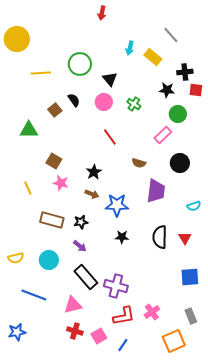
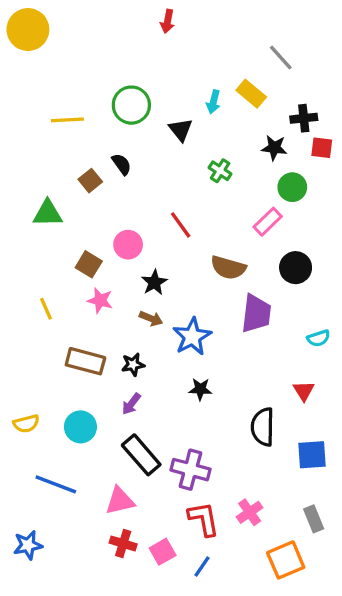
yellow circle: (17, 39) -> (28, 30), moved
cyan arrow: (130, 48) -> (213, 102), moved
pink circle: (104, 102) -> (128, 245), moved
brown semicircle: (139, 163) -> (228, 268), size x1.5
blue star: (117, 205) -> (192, 337), turned -30
black semicircle: (160, 237) -> (263, 427), moved
purple arrow: (80, 246) -> (131, 404), turned 88
red L-shape: (124, 316) -> (204, 519), turned -90

